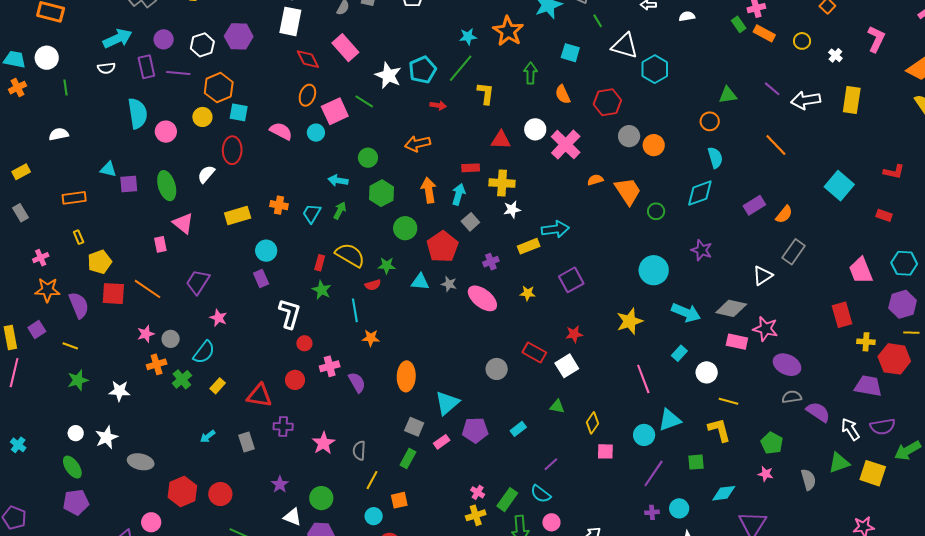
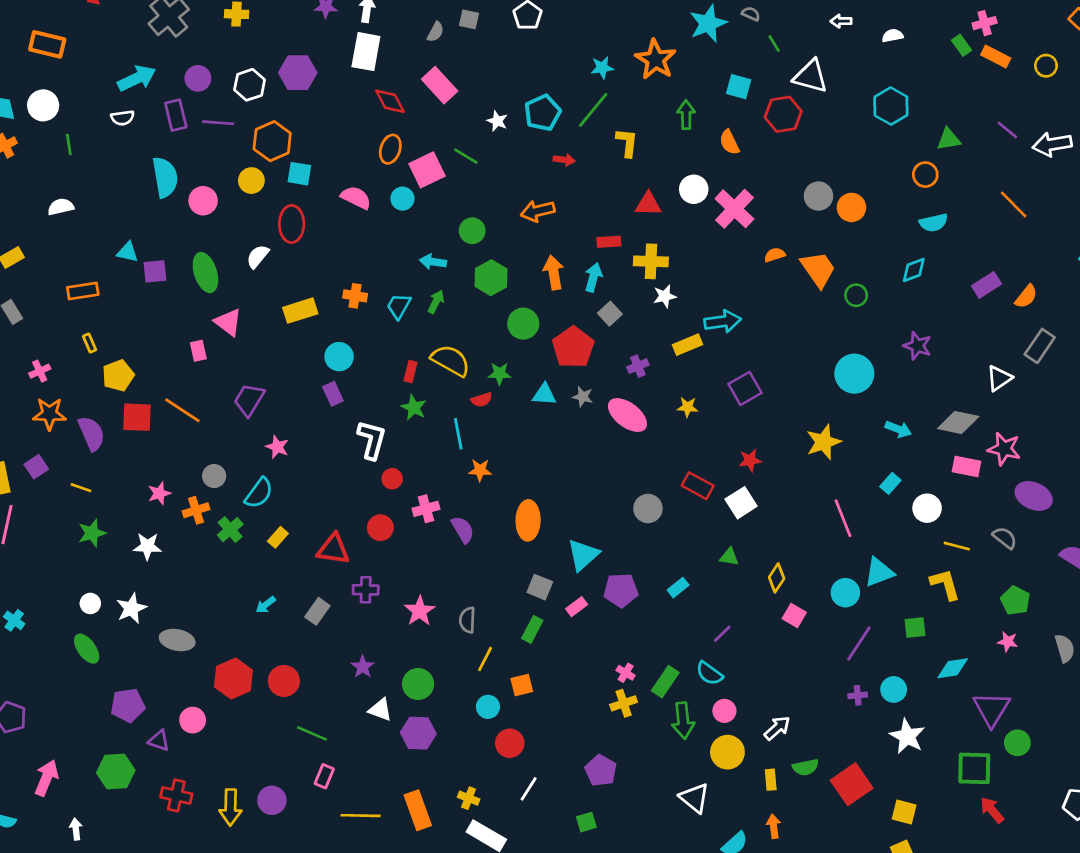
cyan hexagon: (655, 69) -> (891, 106), moved
white star: (388, 75) -> (497, 121), size x0.6
red hexagon: (607, 102) -> (783, 114), moved
cyan semicircle: (715, 158) -> (934, 223), turned 95
cyan diamond: (700, 193) -> (914, 270), size x0.7
cyan arrow: (686, 313) -> (898, 429), size x0.7
pink star: (146, 334) -> (159, 493), moved
gray semicircle: (792, 397) -> (1005, 538), moved, turned 48
gray rectangle: (246, 442) -> (317, 611), turned 54
pink square: (605, 451) -> (794, 615), turned 30
purple pentagon: (76, 502) -> (128, 705), moved

